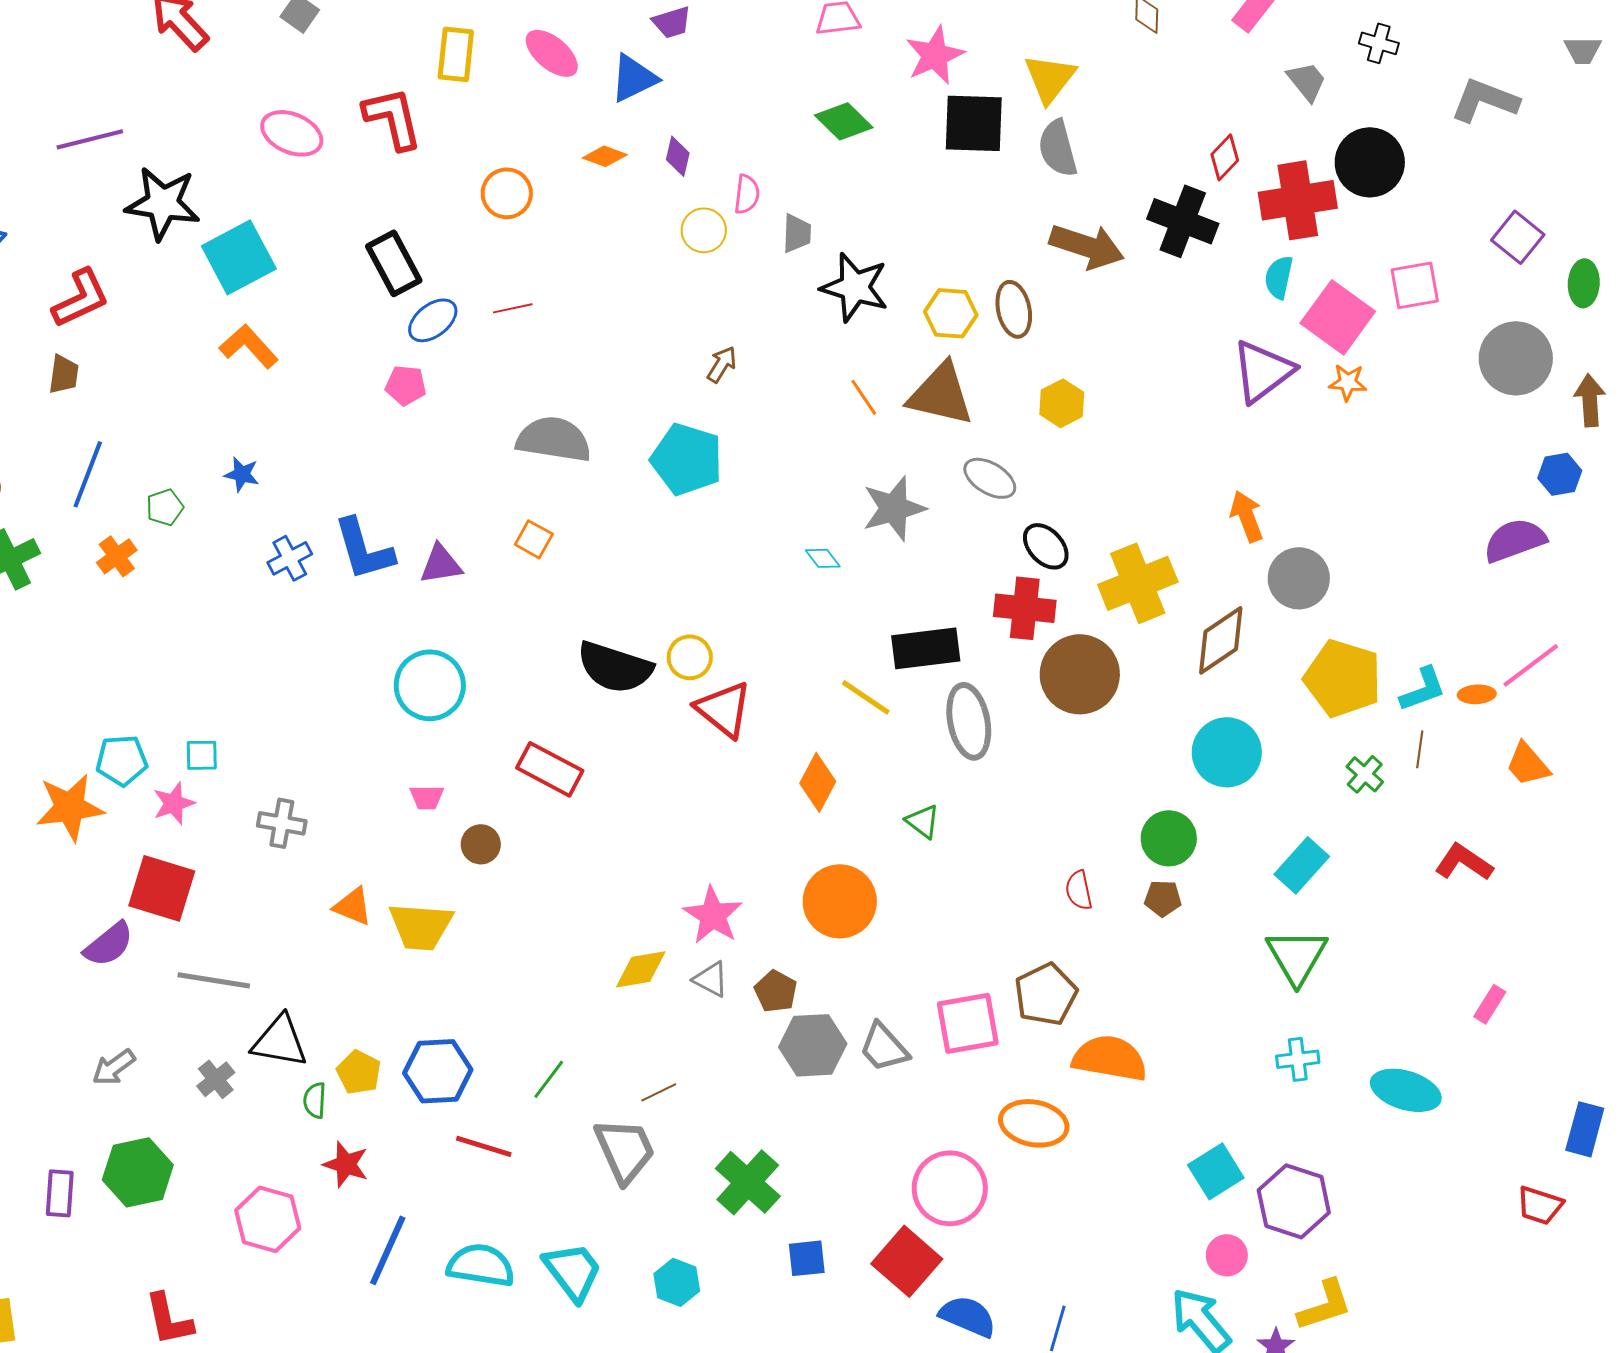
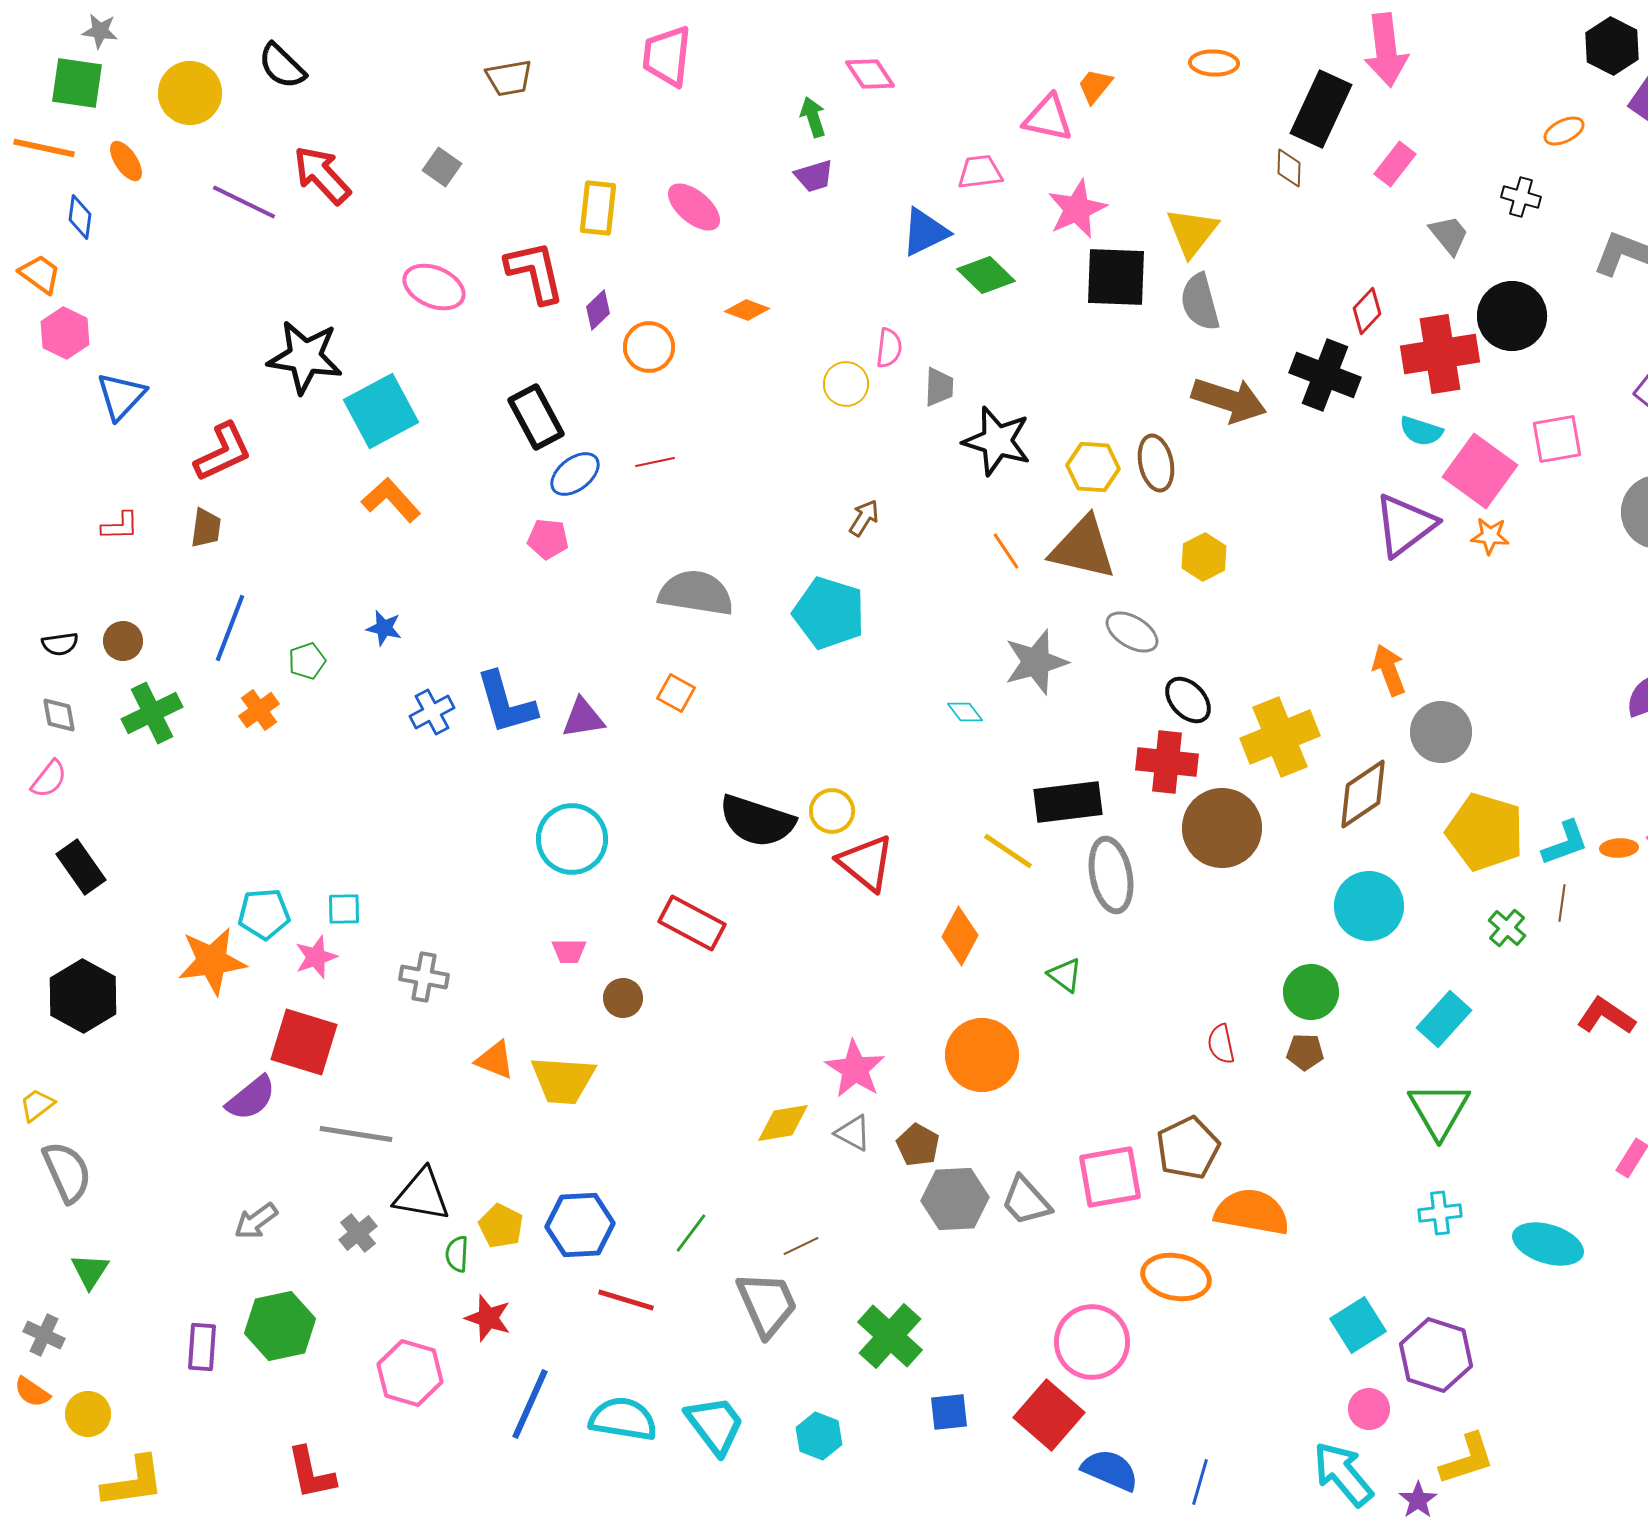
blue triangle: (634, 78) -> (925, 232), moved
purple line: (90, 139) -> (244, 202), moved, turned 40
purple diamond: (678, 156) -> (598, 310), moved, turned 33
cyan semicircle: (1279, 277) -> (1421, 431), turned -84

